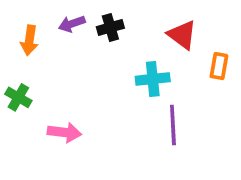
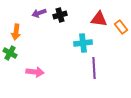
red triangle: (182, 35) -> (99, 19), turned -30
orange arrow: (29, 40) -> (16, 32), moved
orange rectangle: (219, 66) -> (121, 27), moved, turned -48

